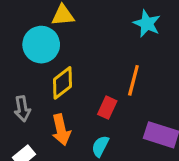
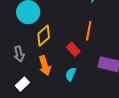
red rectangle: (107, 108) -> (73, 49), turned -64

